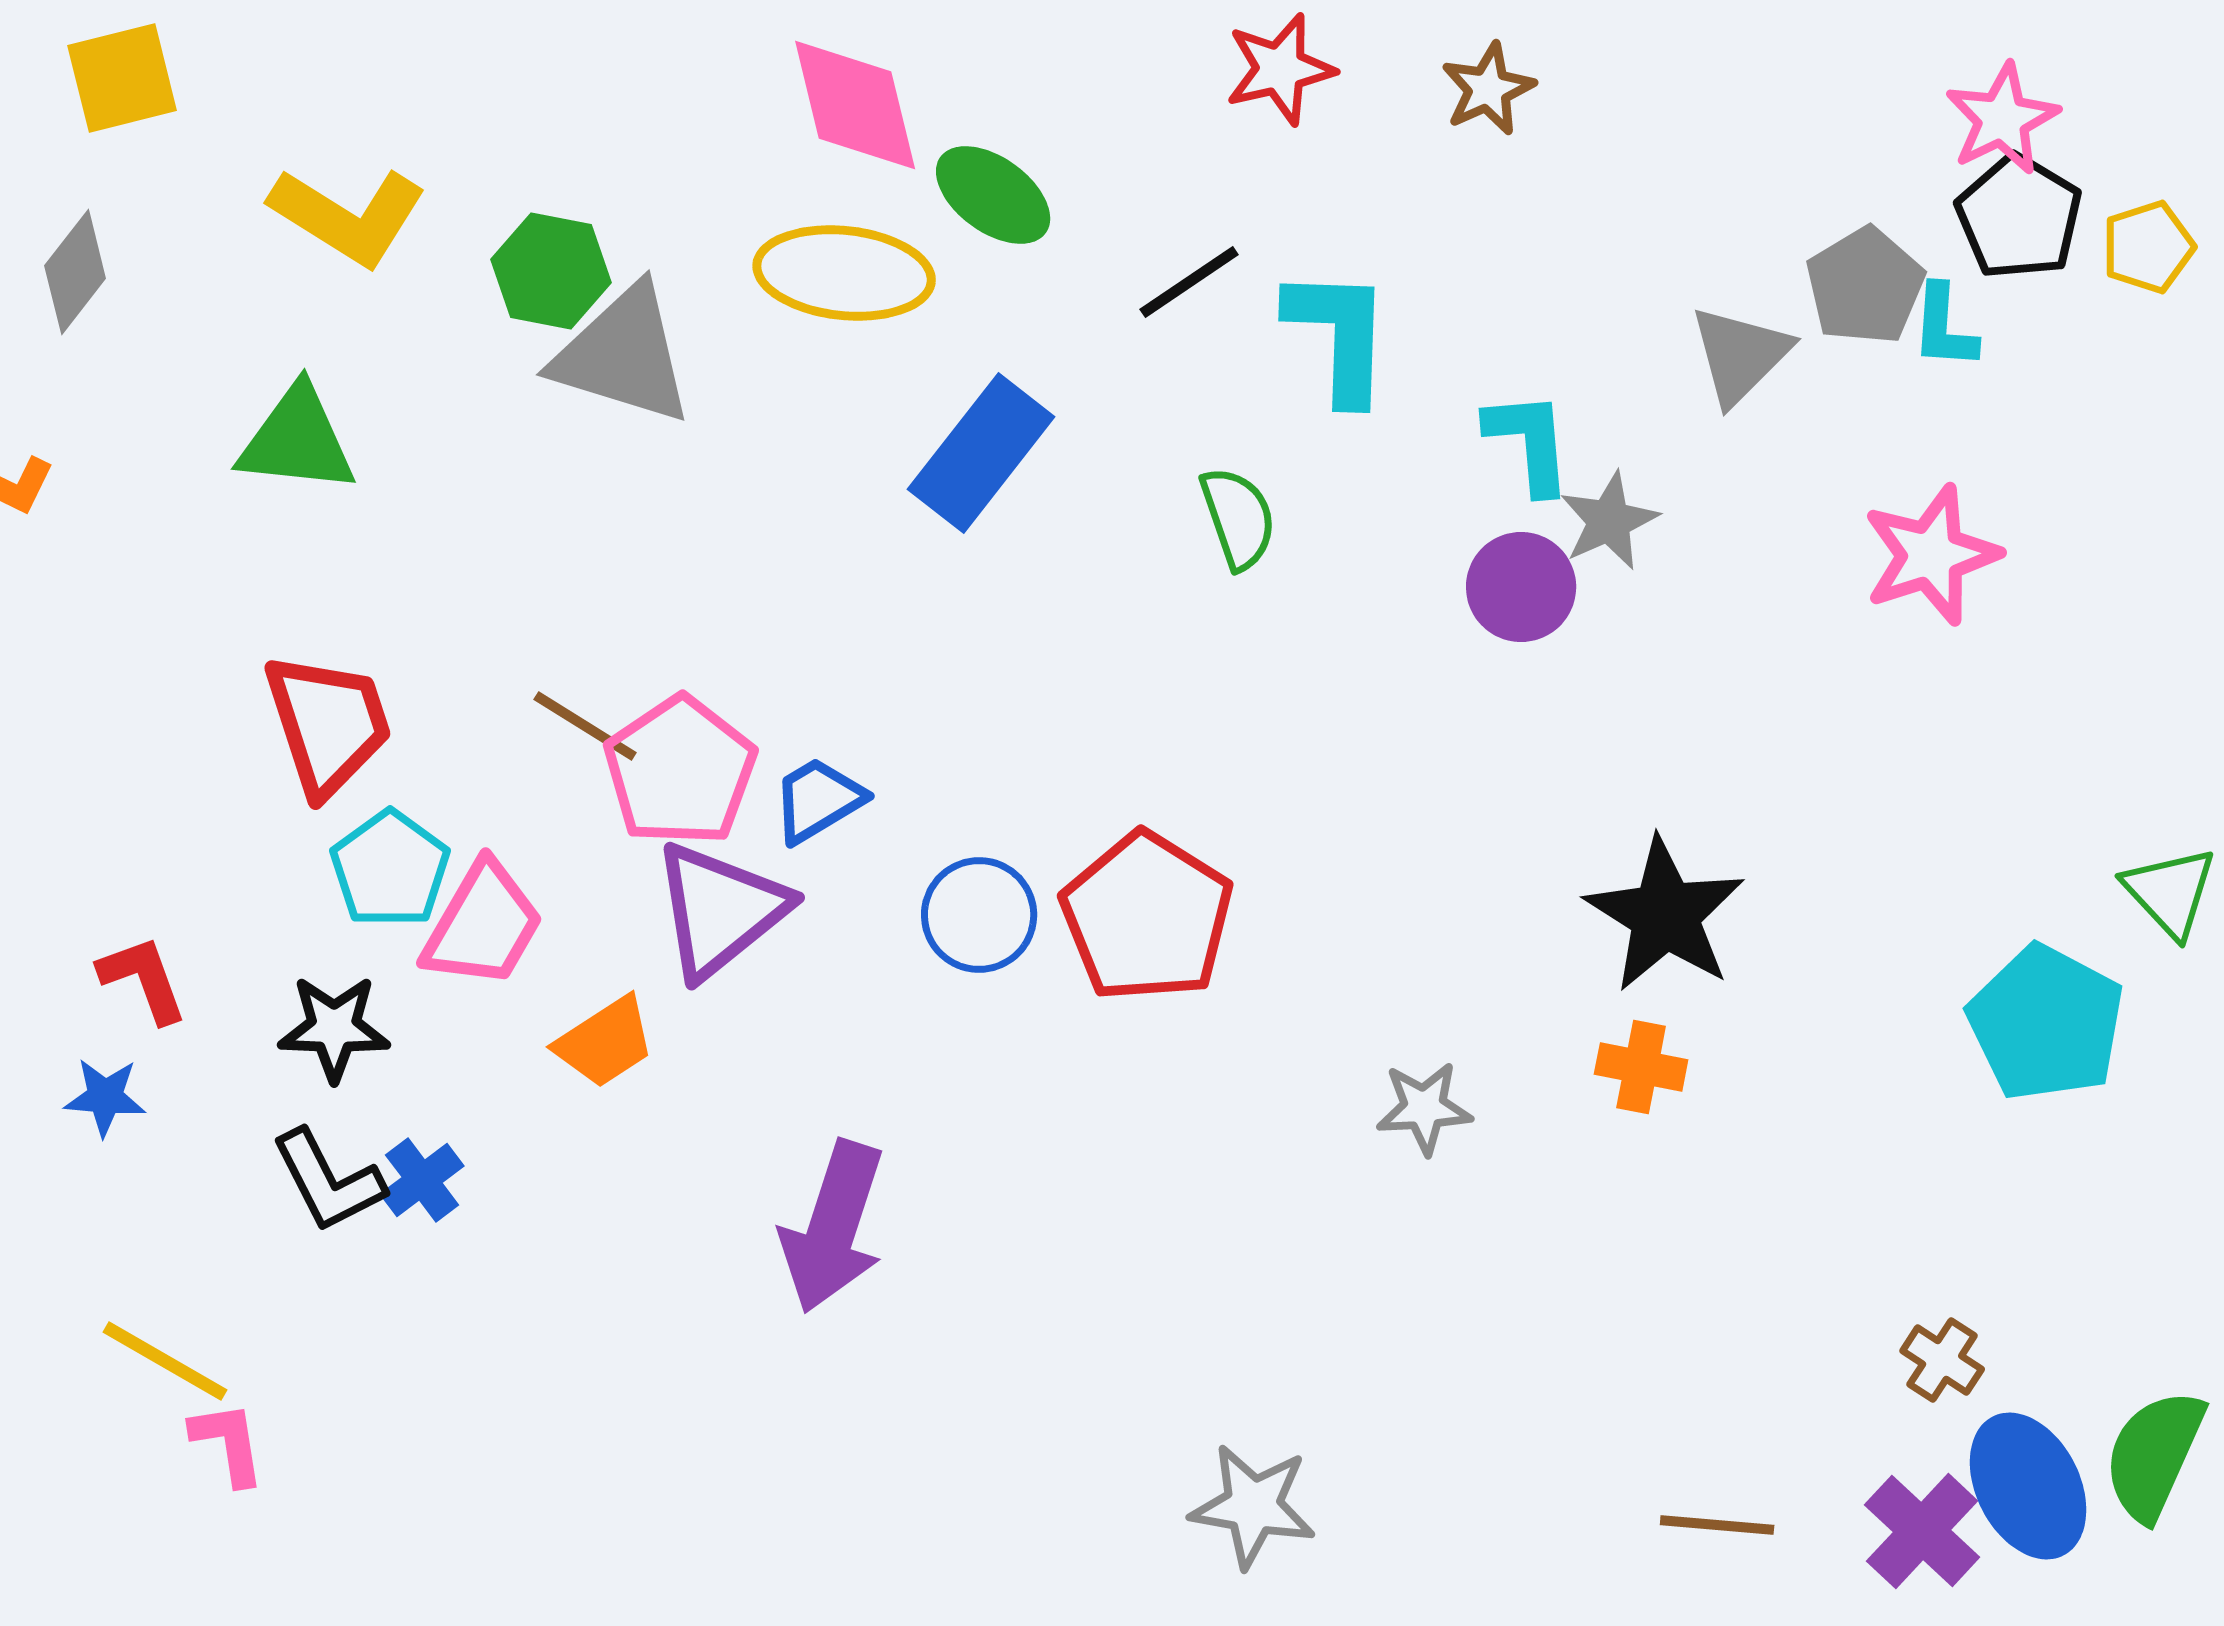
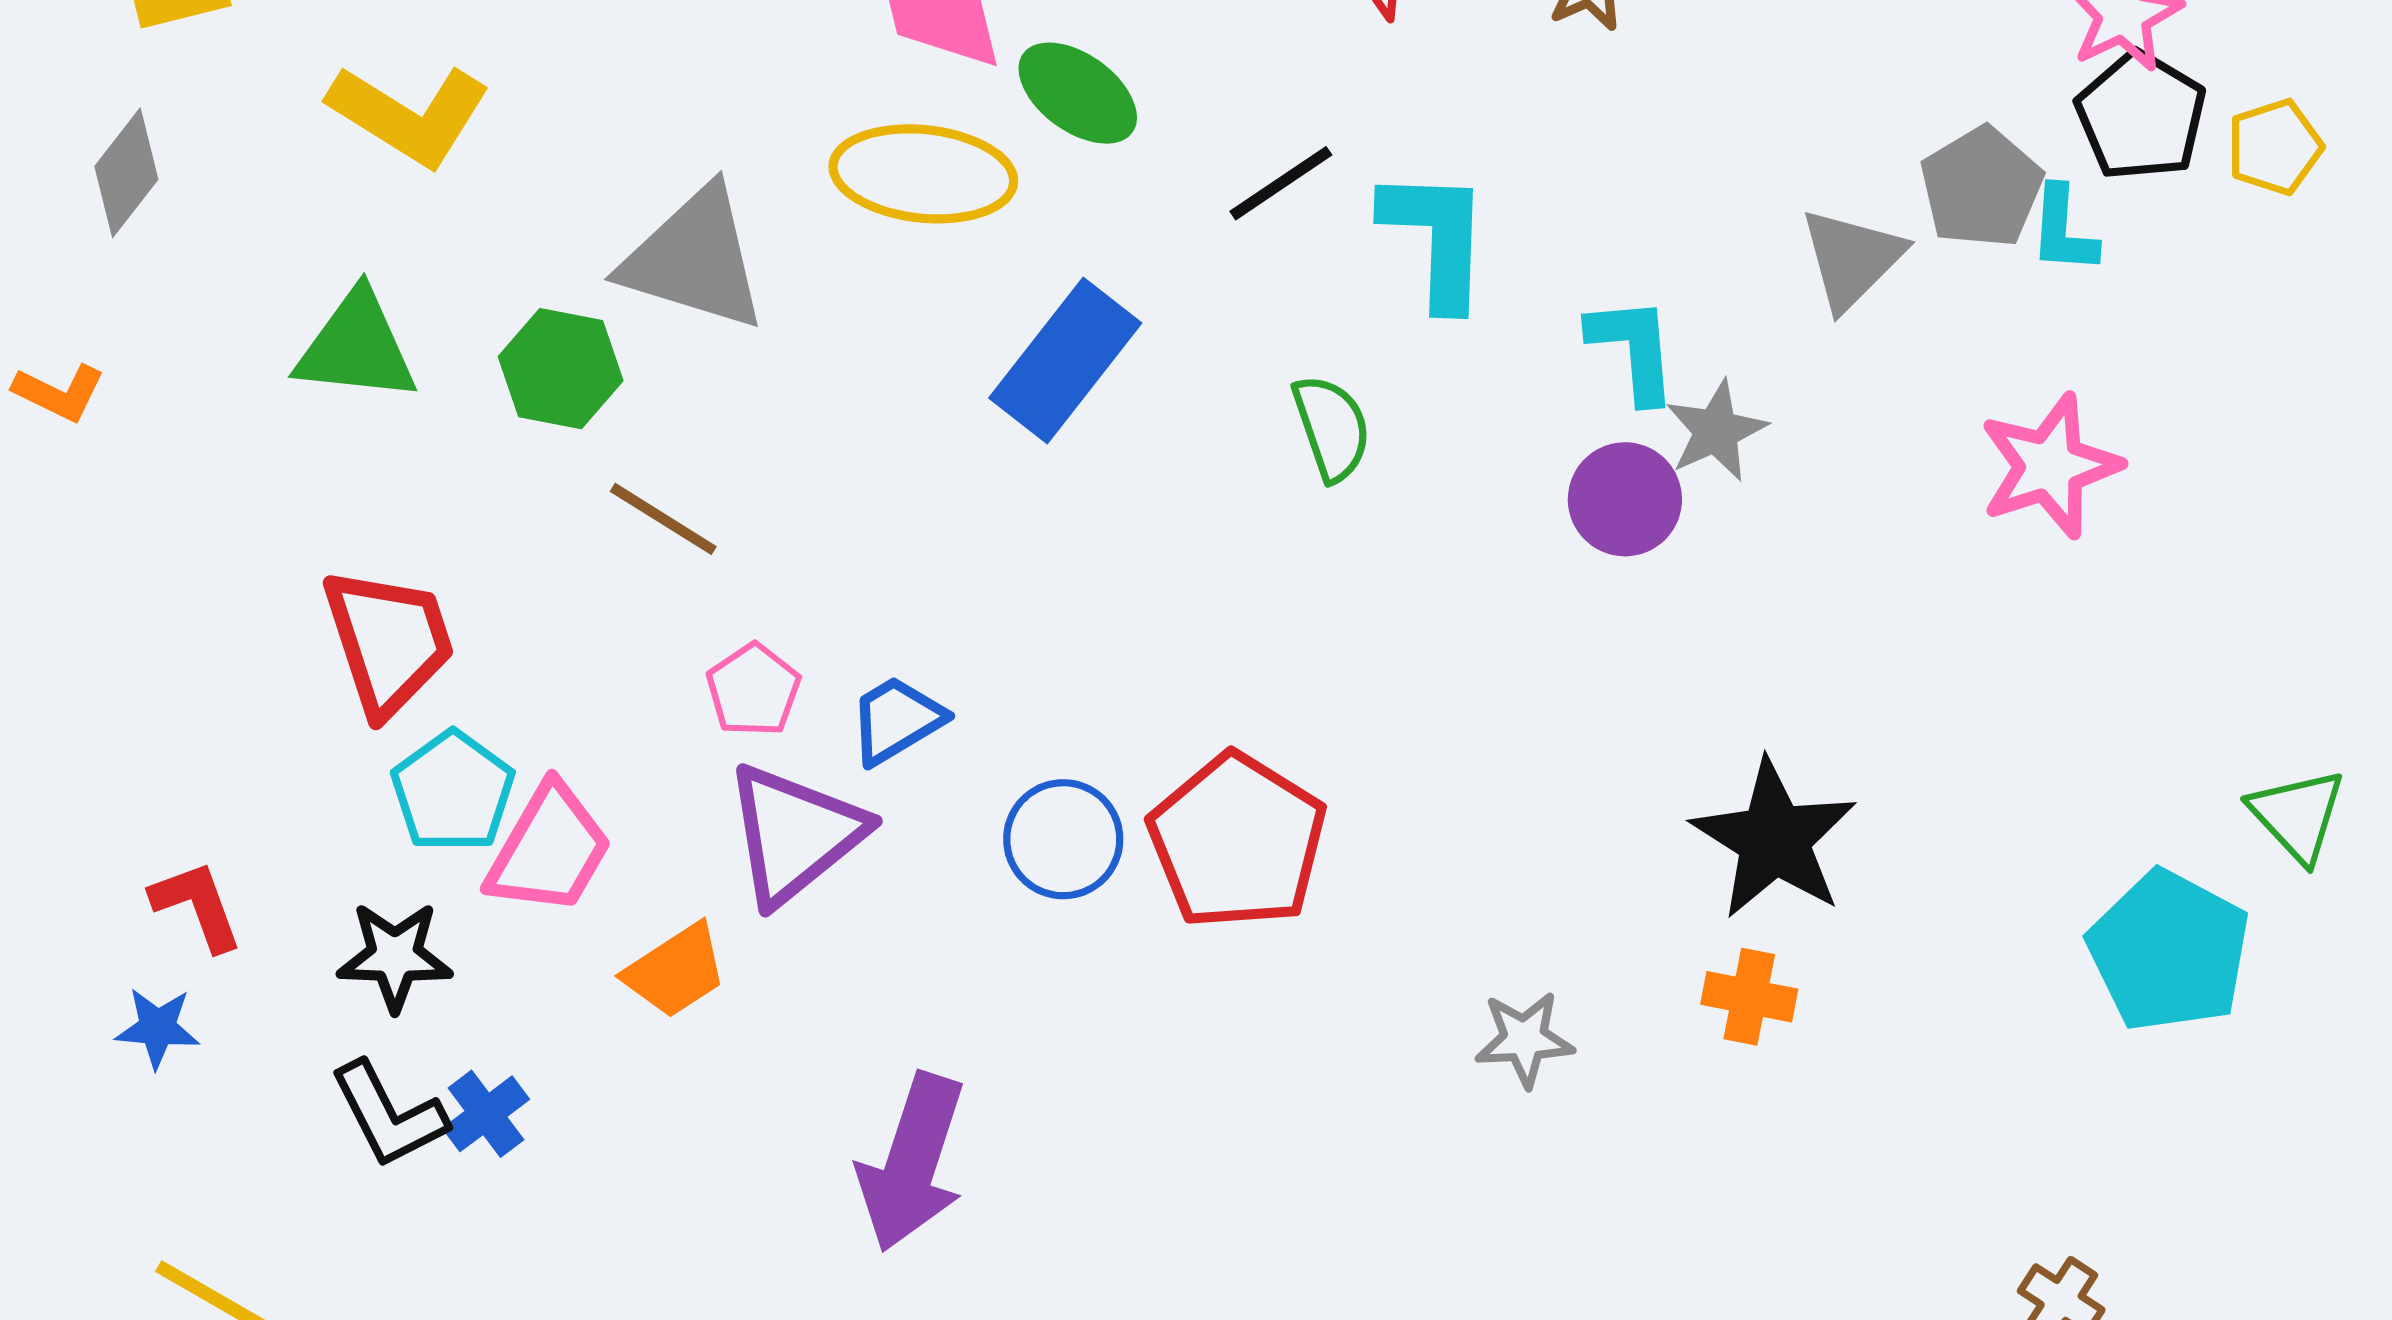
green hexagon: (551, 271) -> (561, 369), moved
brown line: (585, 726) -> (663, 519), moved
pink pentagon: (680, 771) -> (753, 690), size x0.6

